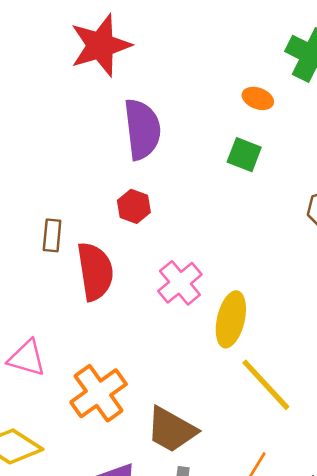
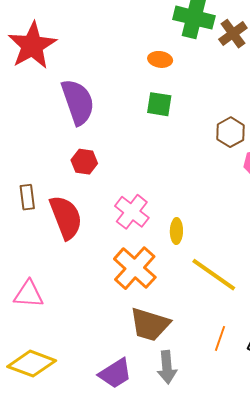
yellow ellipse: (231, 319) -> (176, 231), size x0.6
orange cross: (99, 393) -> (135, 268), moved

